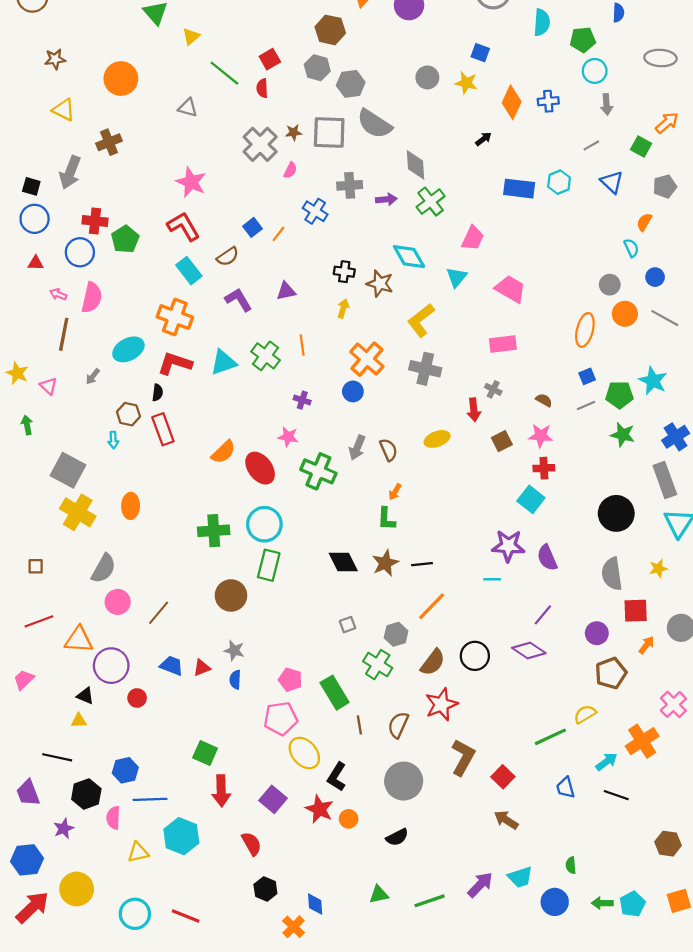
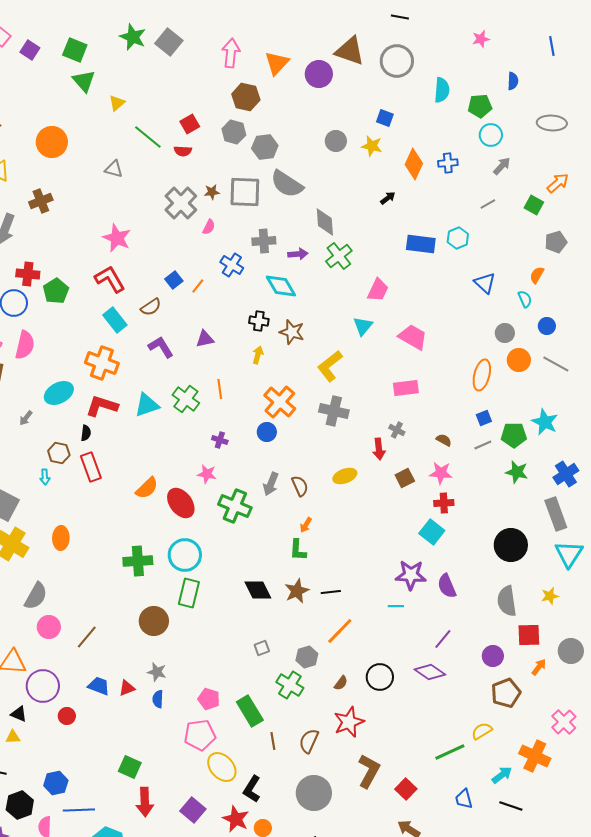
red semicircle: (262, 88) -> (183, 151), turned -84
gray arrow: (607, 104) -> (502, 166), turned -132
blue triangle: (612, 182) -> (485, 283), moved
cyan diamond: (409, 257) -> (281, 286), moved
brown semicircle: (433, 662) -> (341, 683), size x0.6
orange cross: (642, 741) -> (535, 756), turned -32

